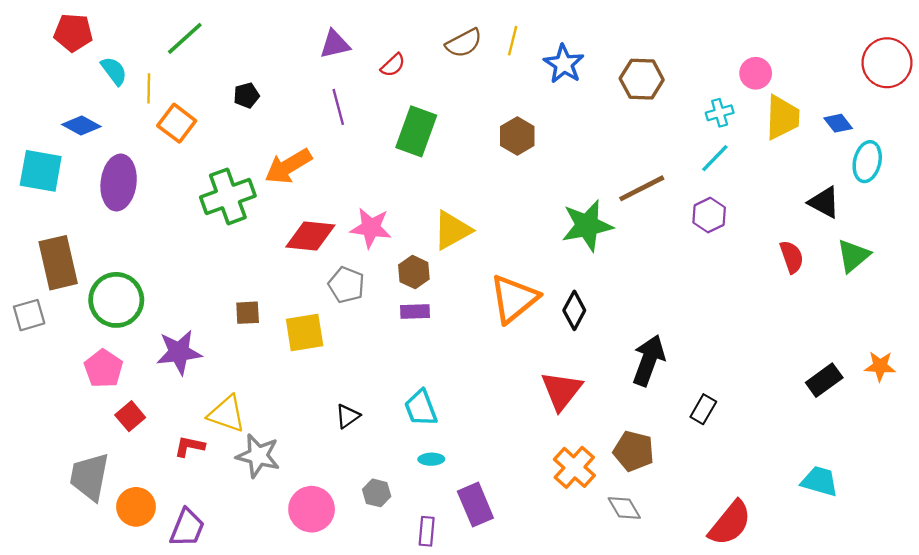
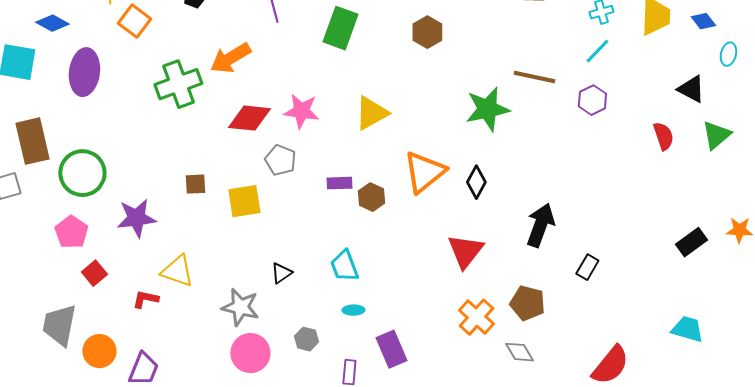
cyan ellipse: (867, 162) -> (728, 54), size x0.7
brown line: (642, 188) -> (534, 77), turned 39
brown hexagon: (414, 272) -> (371, 197), moved
gray star: (258, 456) -> (240, 307), moved

